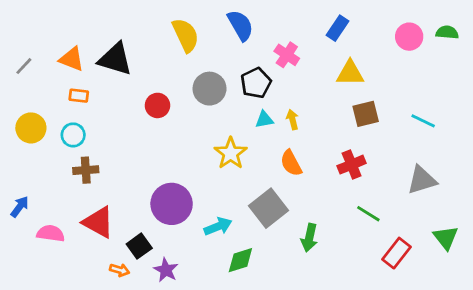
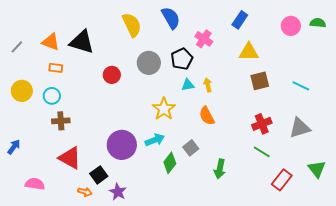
red cross: (352, 165) -> (262, 124), moved
gray square: (269, 208) -> (191, 148), size x0.6
cyan arrow: (218, 226) -> (155, 140), moved
pink semicircle: (51, 233) -> (35, 184), moved
green diamond: (240, 260) -> (170, 163), moved, turned -35

